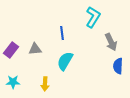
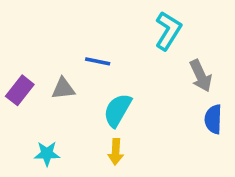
blue line: (62, 33) -> (98, 61), moved, turned -72
cyan star: (13, 82) -> (47, 154), moved
yellow arrow: (45, 84) -> (116, 152), moved

